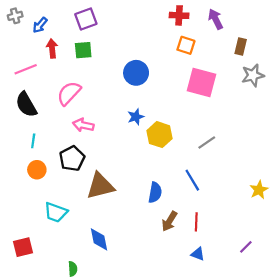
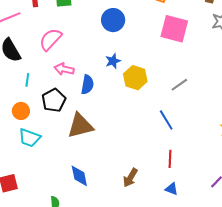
cyan line: (33, 141) -> (27, 80), moved
blue semicircle: (155, 193) -> (87, 85), moved
cyan trapezoid: (56, 212) -> (30, 138), moved
brown arrow: (169, 221) -> (130, 178), moved

